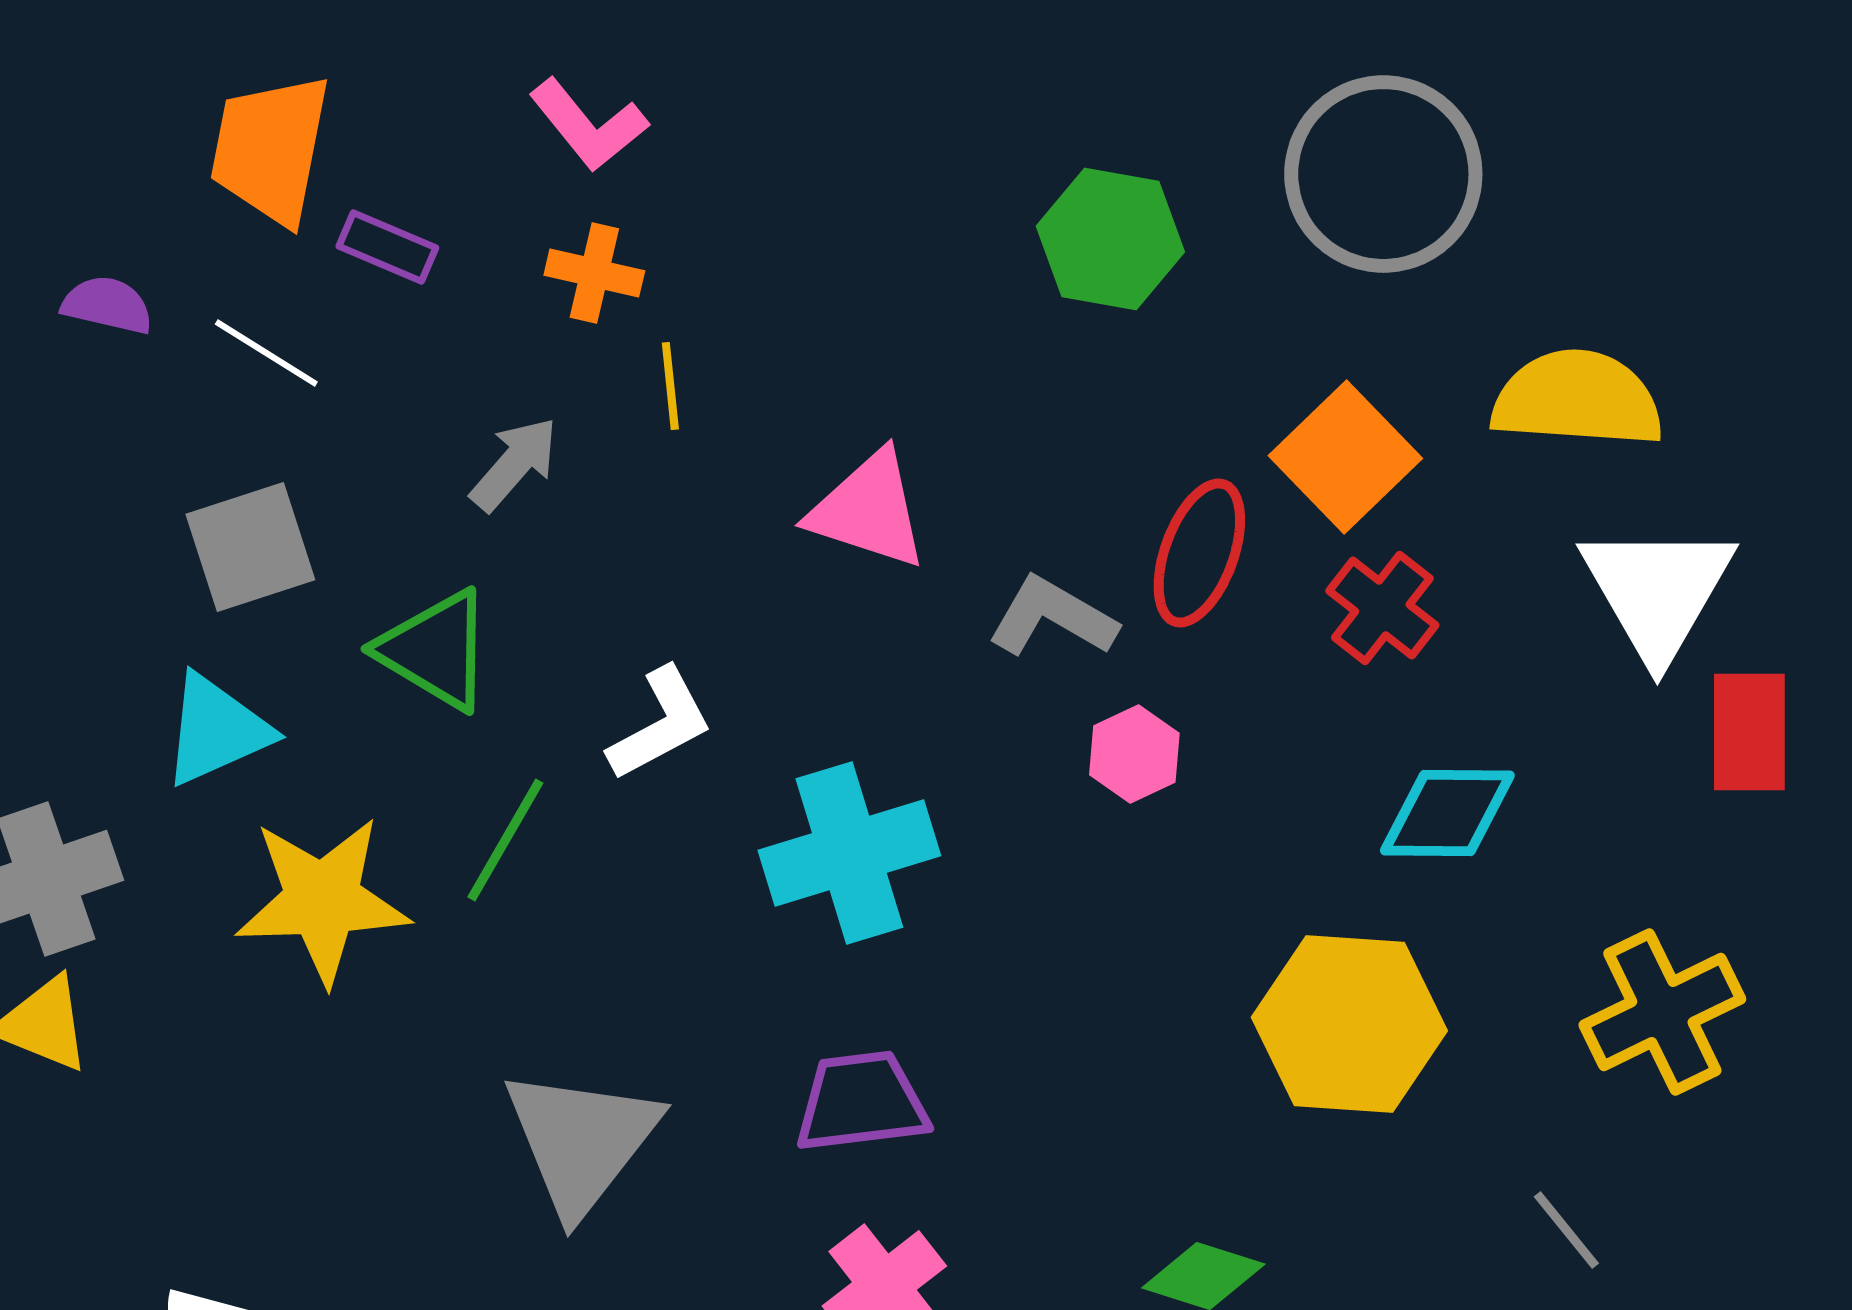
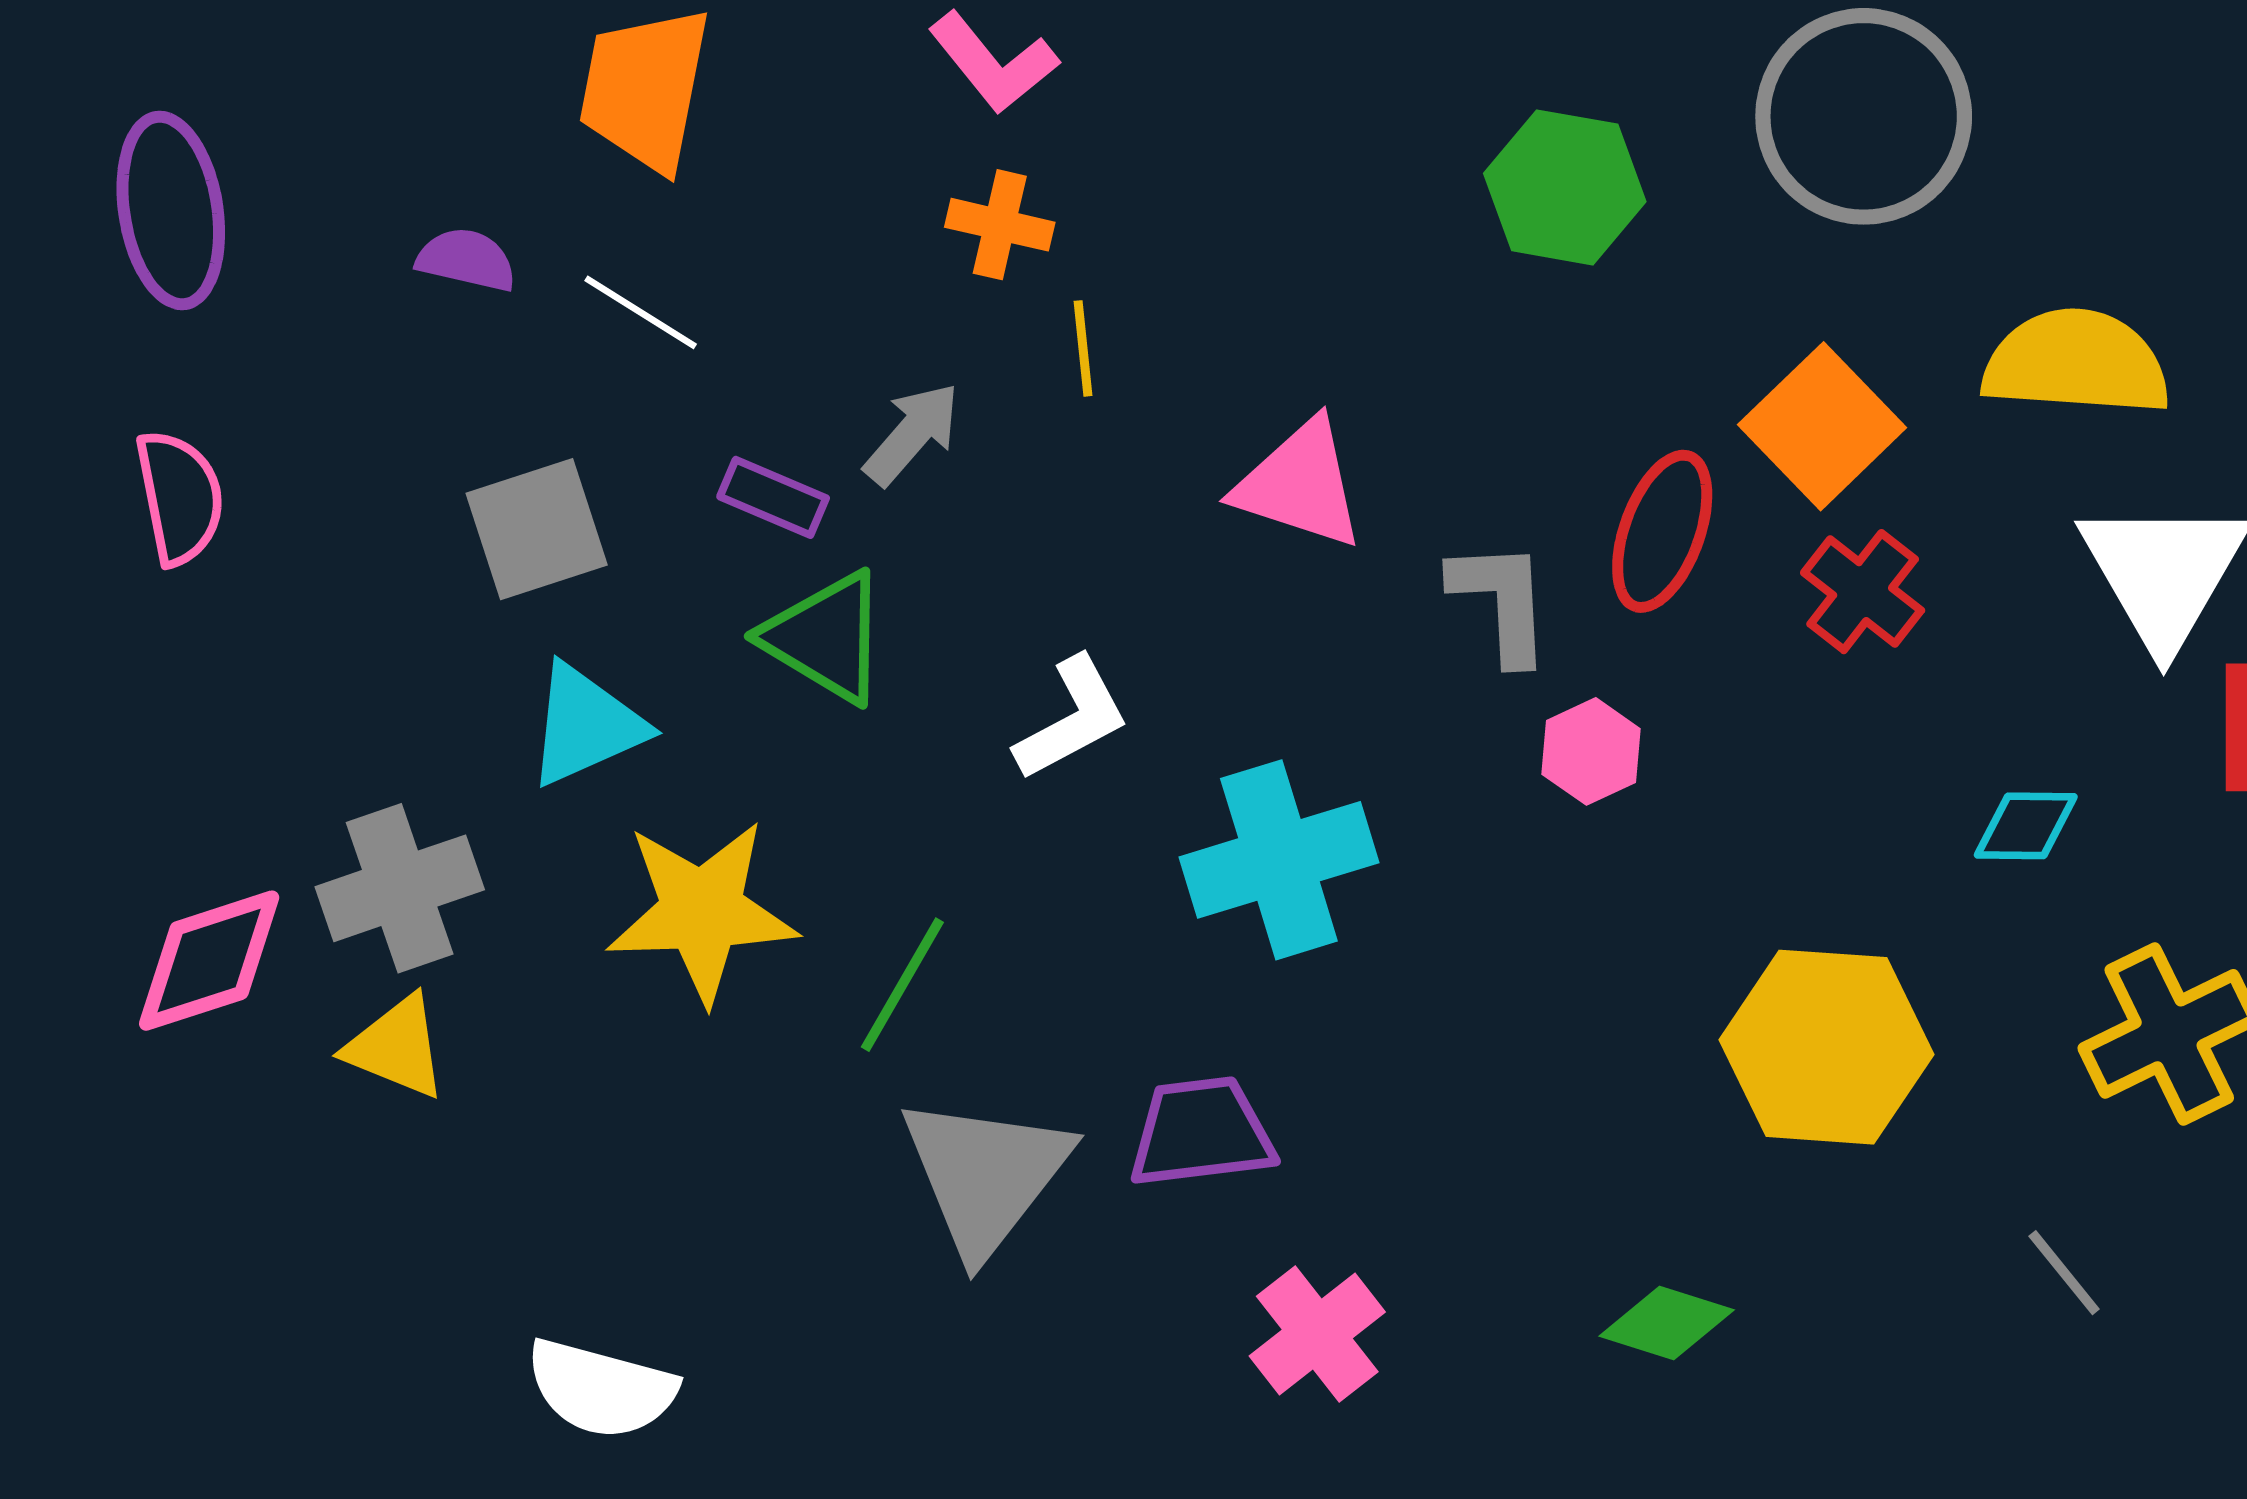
purple rectangle: (387, 247) -> (773, 497), moved
gray square: (250, 547) -> (537, 529), moved
gray L-shape: (1052, 617) -> (1501, 601), turned 57
cyan diamond: (1447, 813) -> (2026, 826), moved, size x0.7
green line: (505, 840) -> (902, 985), moved
purple trapezoid: (861, 1102) -> (1201, 1132), moved

